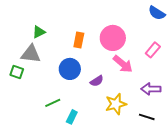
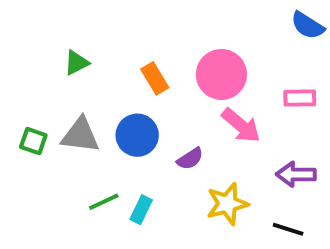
orange rectangle: (79, 40) -> (155, 78), turned -42
pink rectangle: (153, 50) -> (300, 98), turned 49
gray triangle: (31, 54) -> (80, 135), moved
cyan rectangle: (72, 117) -> (141, 210), moved

